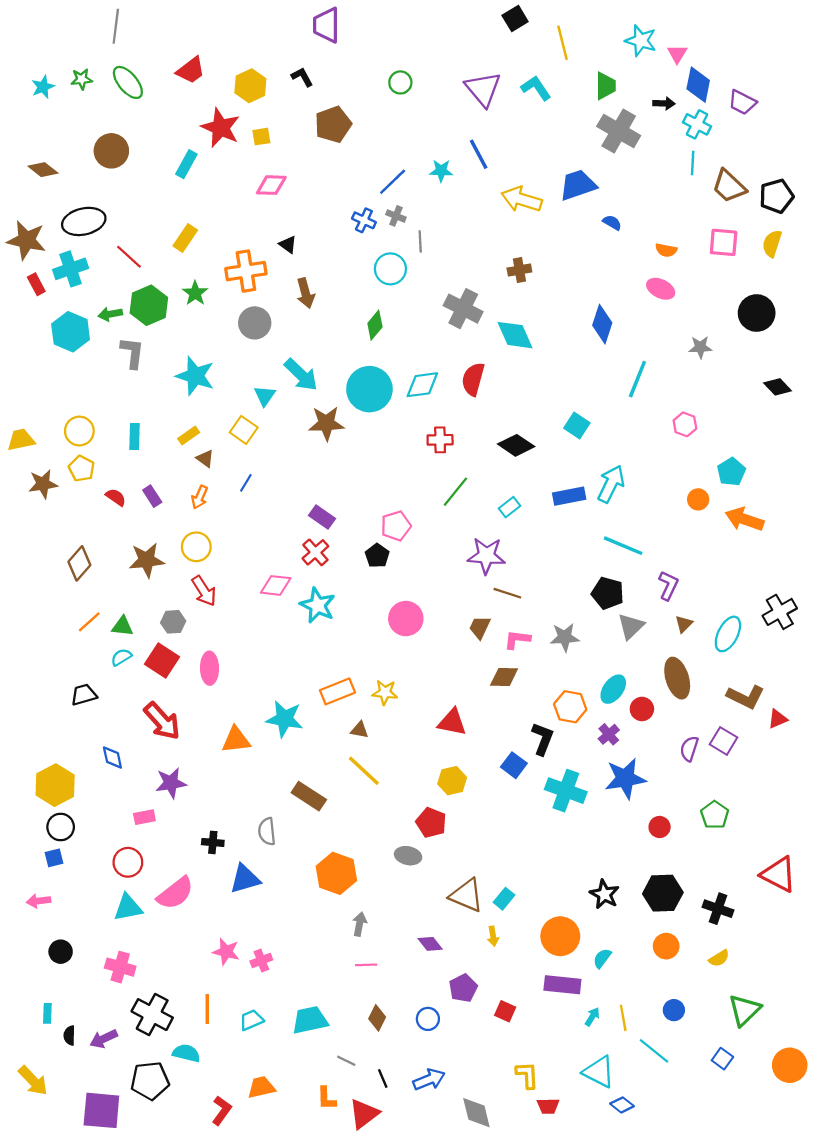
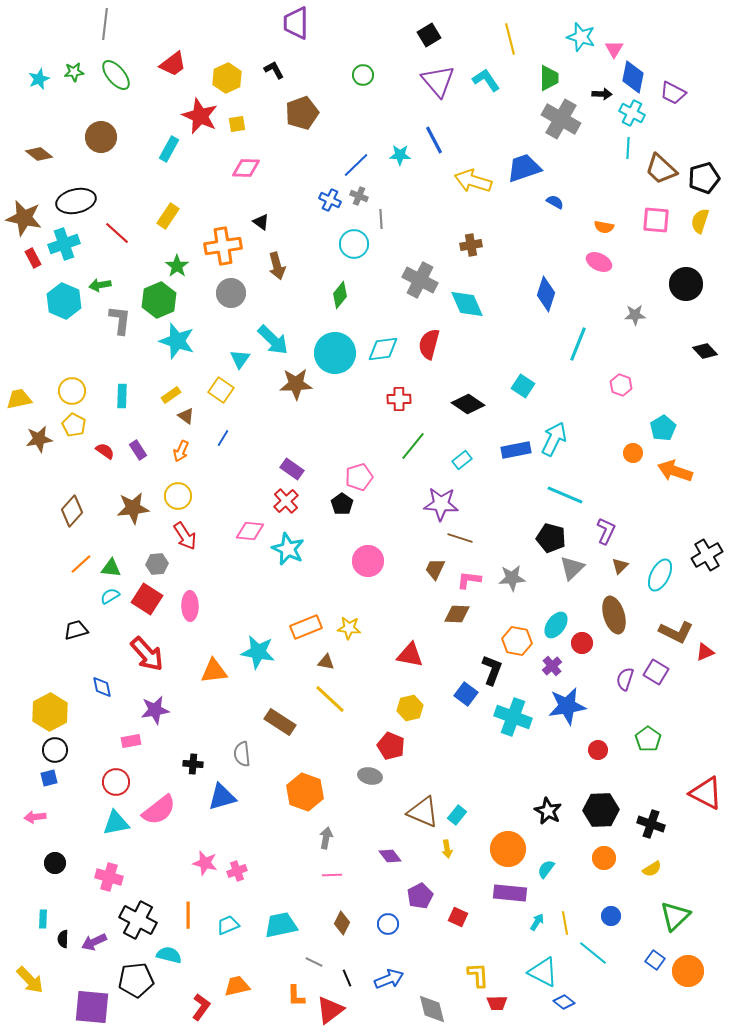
black square: (515, 18) -> (429, 35), moved
green hexagon: (149, 305) -> (159, 300), moved
orange circle: (790, 1065) -> (688, 971), moved

